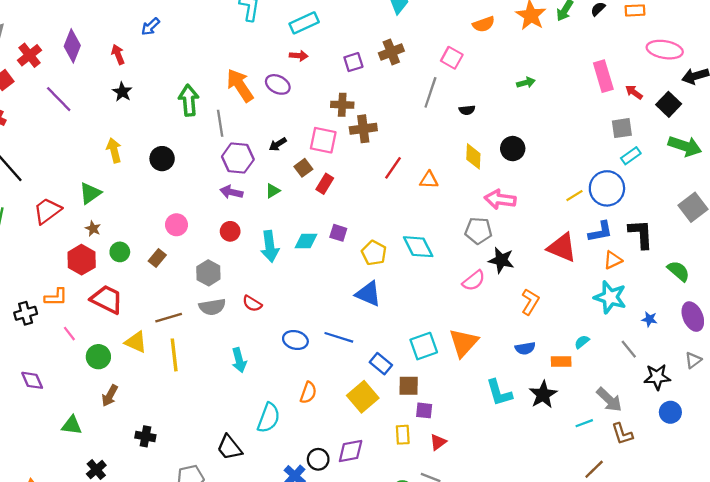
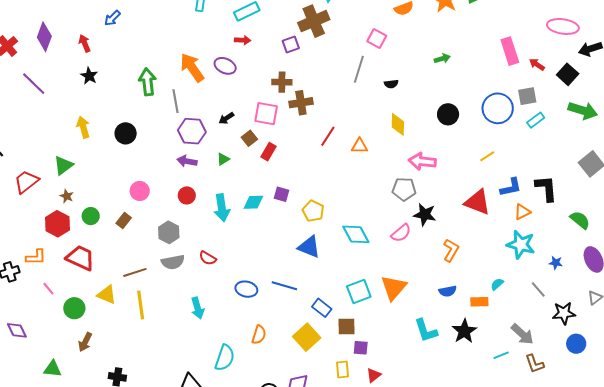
brown cross: (391, 52) -> (314, 21), moved, size x1.4
black circle: (513, 149) -> (448, 114), moved
blue circle: (607, 188) -> (498, 108), moved
cyan diamond: (418, 247) -> (356, 234), moved

